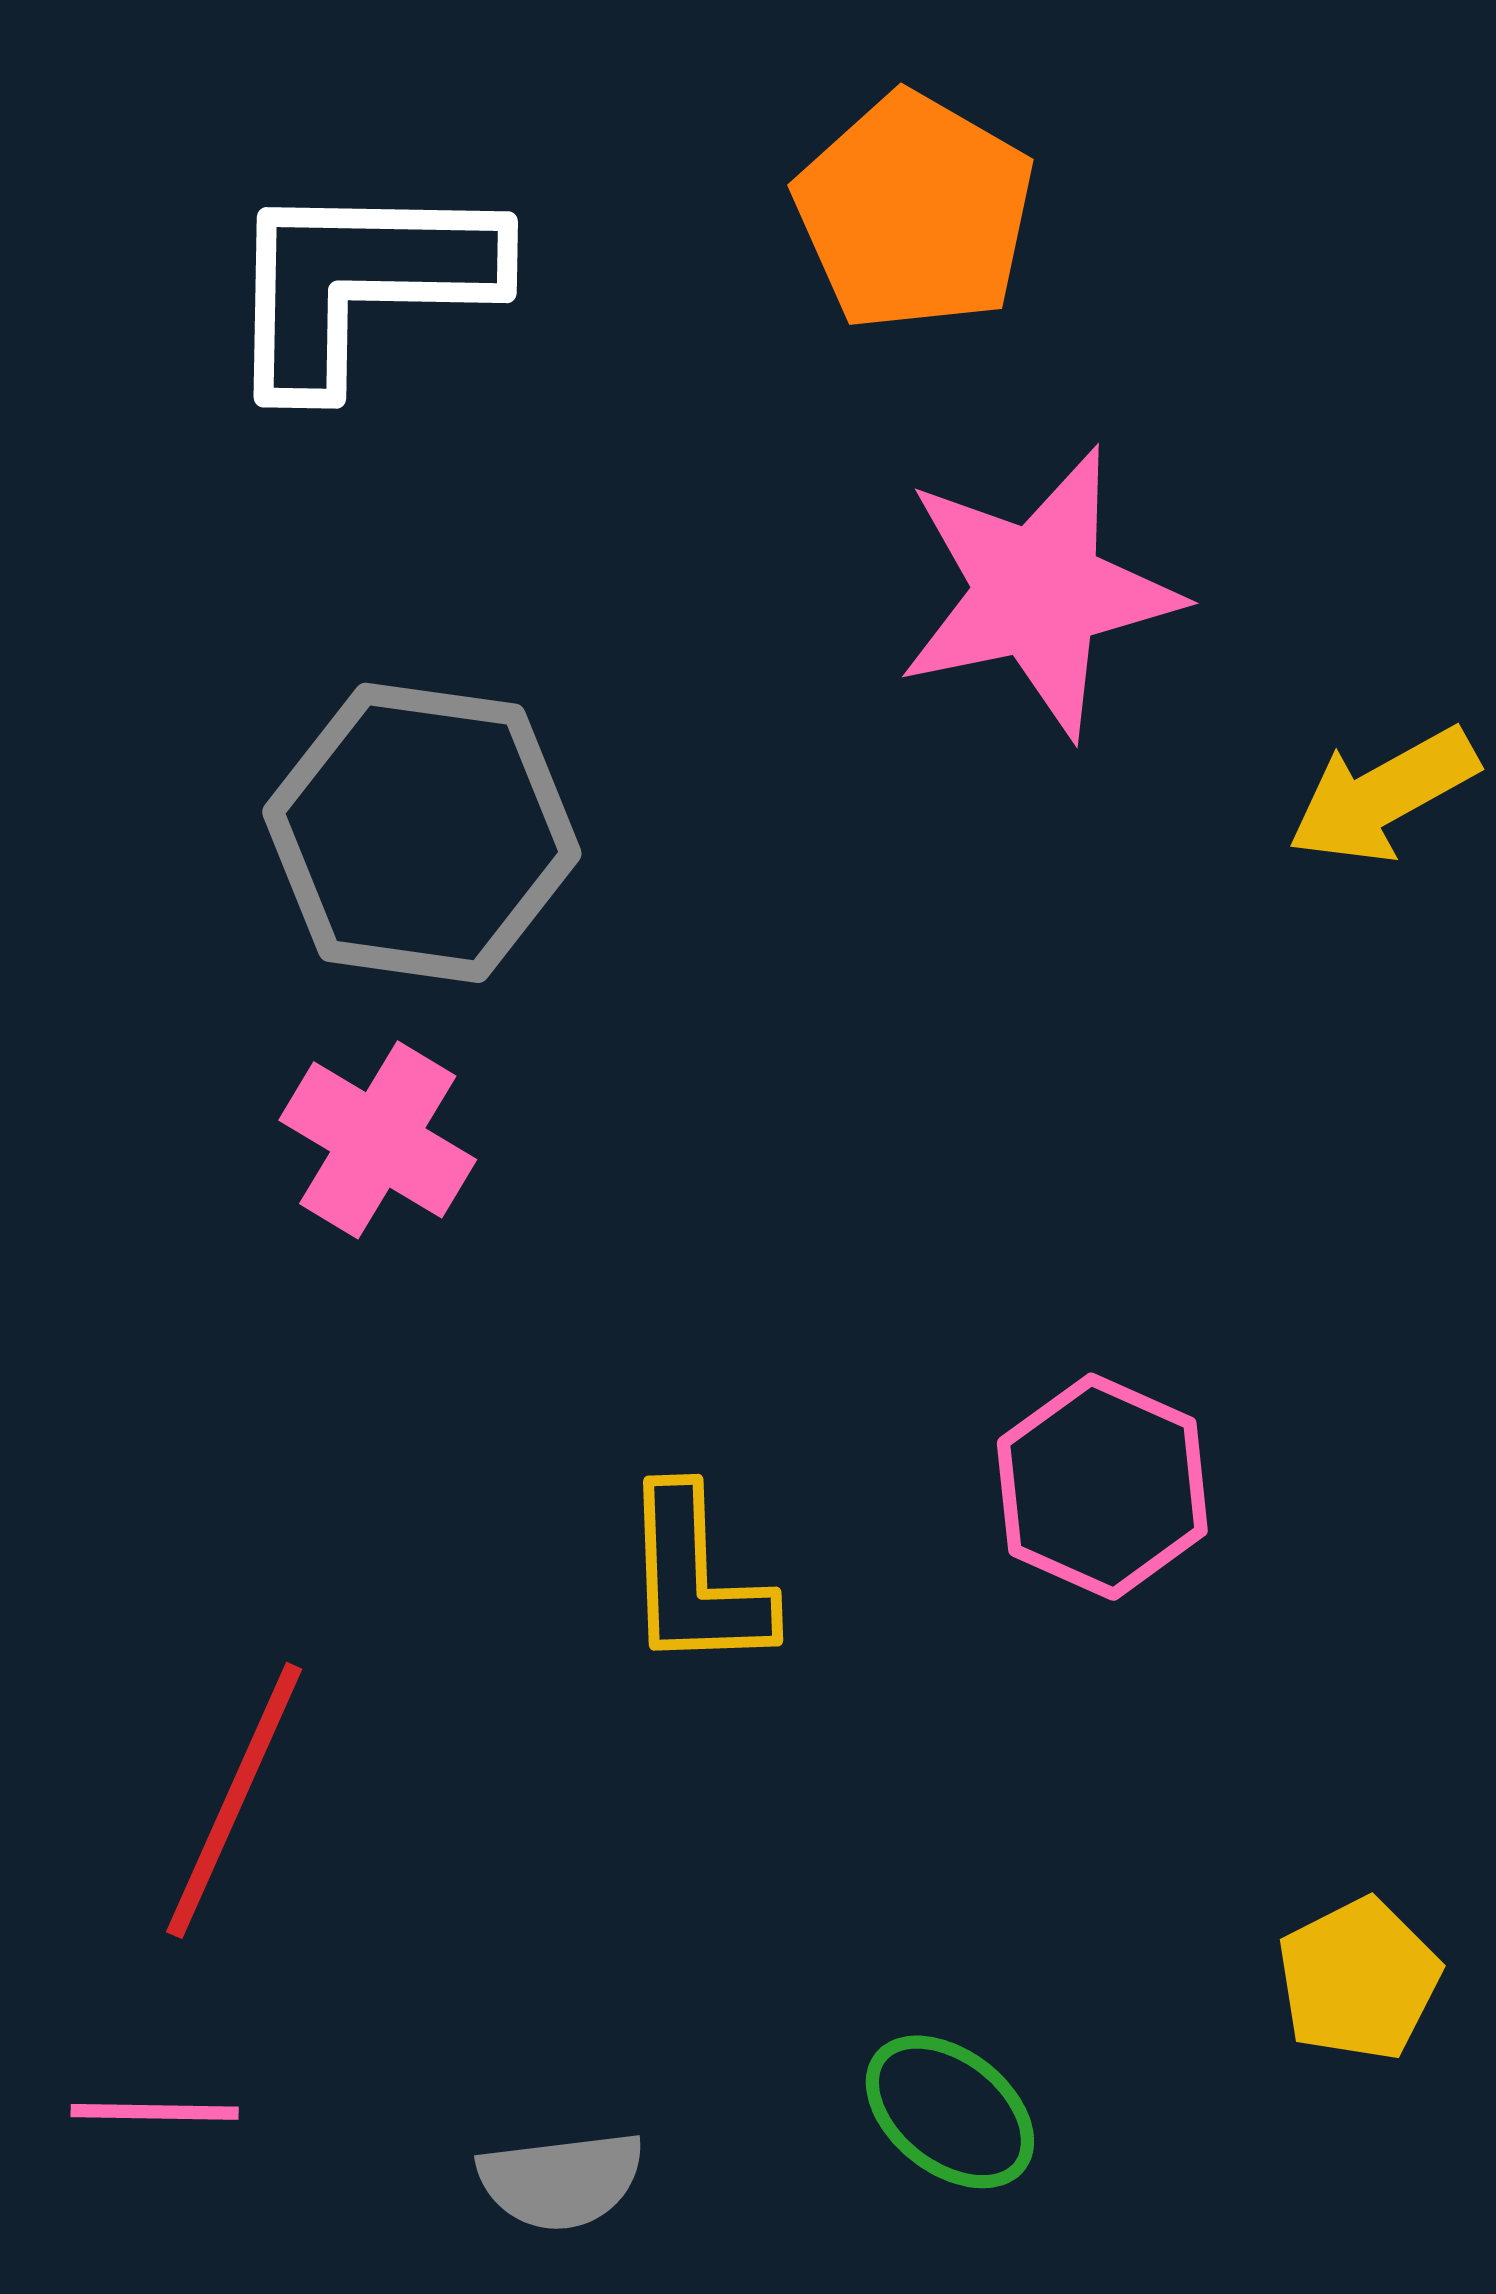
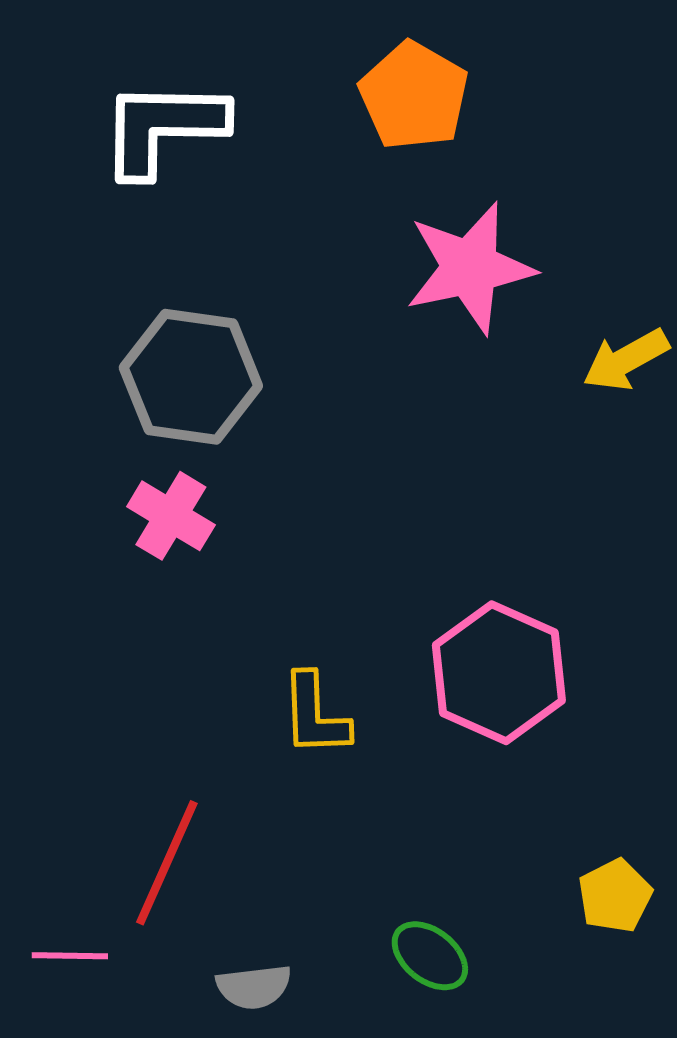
pink hexagon: (1102, 1487) -> (499, 673), size x1.4
red line: (234, 1800) -> (167, 863), moved

